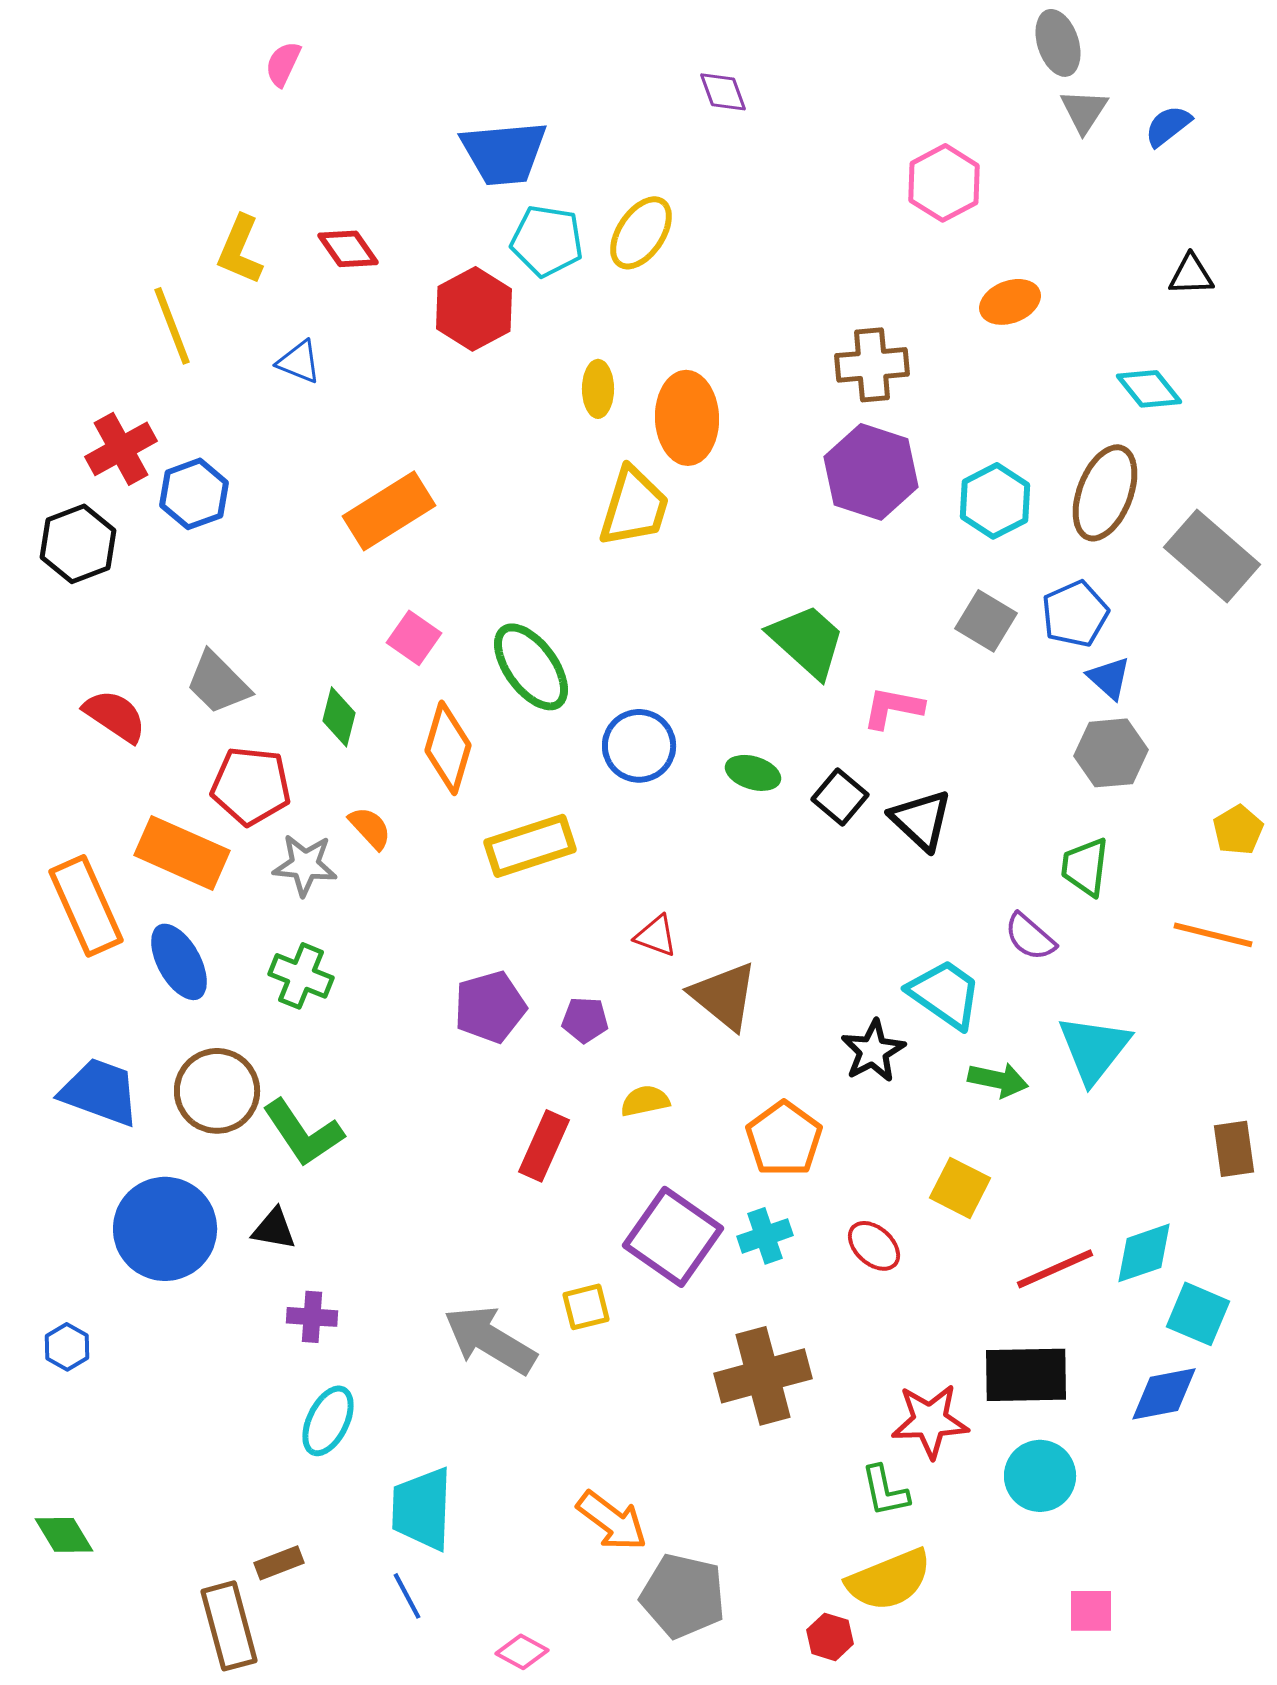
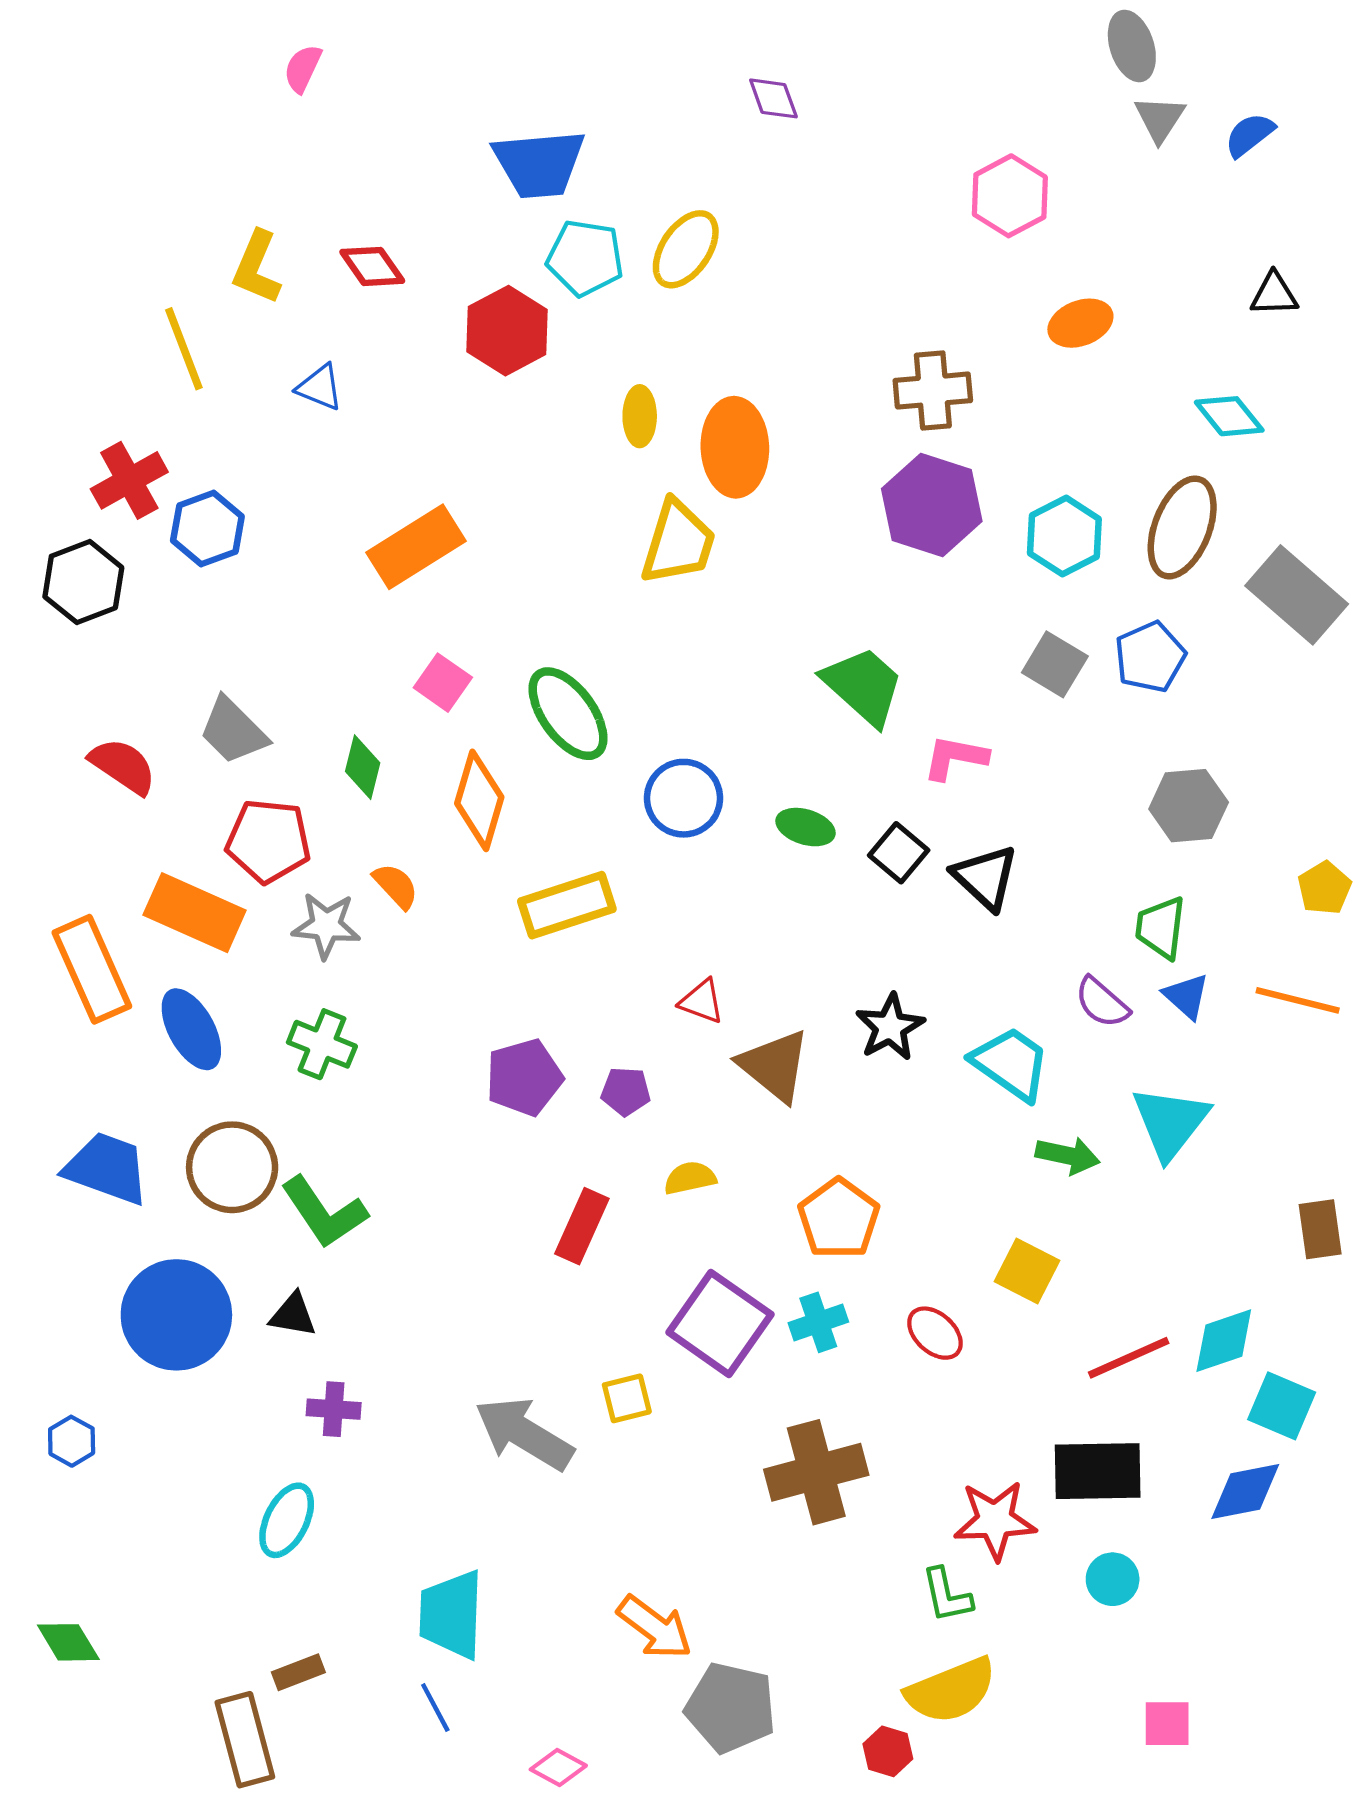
blue triangle: (1109, 678) -> (1186, 996), moved
black star: (873, 1051) -> (890, 1027), moved
cyan ellipse: (328, 1421) -> (287, 1520), moved
cyan circle: (1040, 1476) -> (1113, 1579), size x0.7

